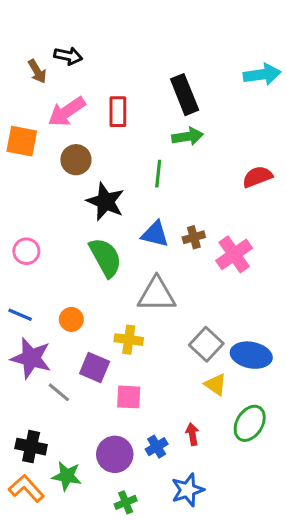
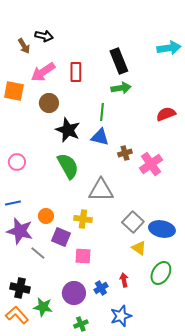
blue triangle: (155, 234) -> (100, 137), moved
blue line: (20, 315) -> (13, 203), turned -35
orange circle: (71, 319) -> (46, 216), moved

